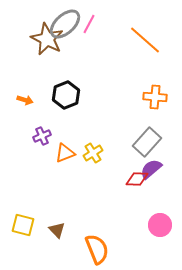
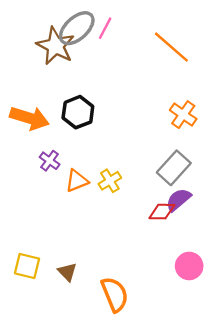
orange cross: (155, 97) -> (183, 115), turned 30
orange arrow: (25, 100) -> (29, 118), size x2.0
purple cross: (42, 136) -> (50, 161), turned -30

